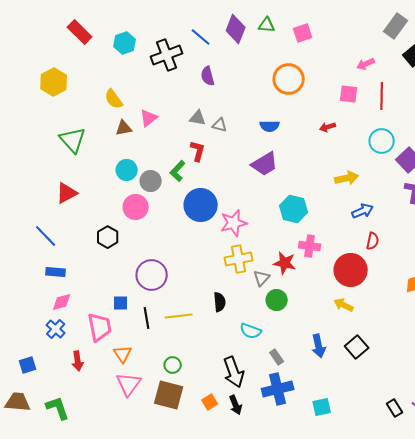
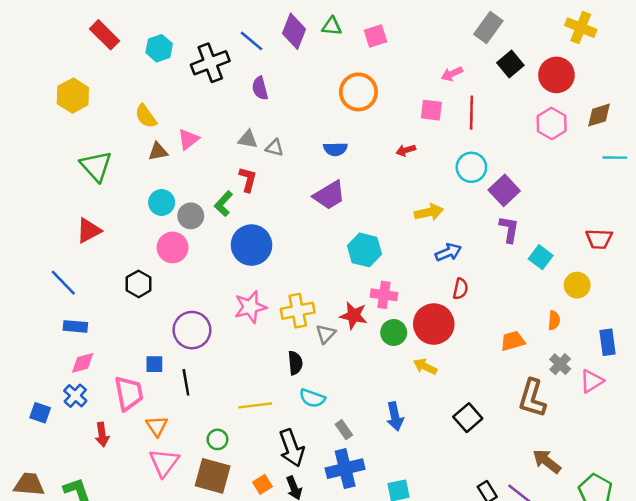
pink star: (234, 223) -> (250, 307), moved
green circle: (277, 300) -> (394, 333), moved
black semicircle: (220, 302) -> (295, 363), moved
yellow line: (179, 316) -> (255, 405), moved
black square: (357, 347) -> (468, 418), moved
blue square: (28, 365) -> (40, 413), moved, turned 36

